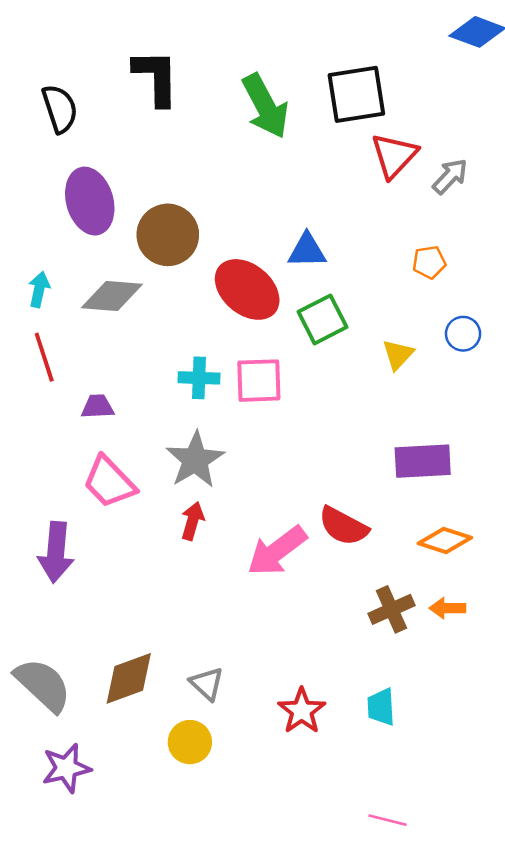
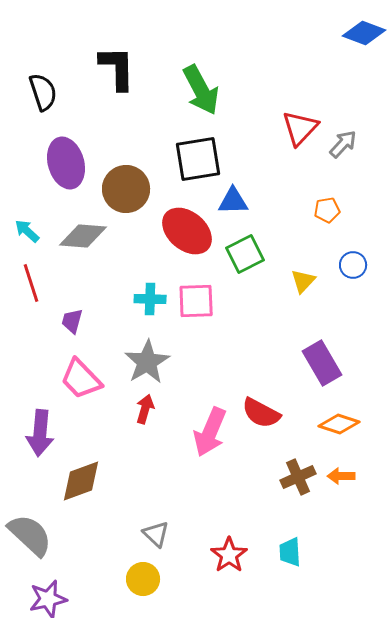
black square: (356, 94) -> (198, 159), moved
cyan arrow: (39, 289) -> (27, 231), turned -60
purple trapezoid: (98, 407) -> (72, 321), turned -72
purple rectangle: (423, 461) -> (322, 363), turned 63
pink arrow: (277, 551) -> (210, 432), turned -30
brown diamond: (129, 678) -> (81, 481), moved

